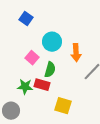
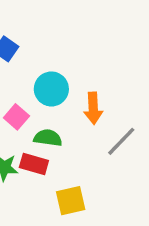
green semicircle: (50, 70) -> (48, 138), turned -98
yellow square: (63, 106) -> (71, 201), turned -30

